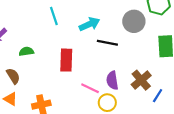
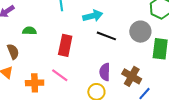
gray circle: (134, 21) -> (140, 32), moved
brown cross: (141, 80) -> (132, 76), turned -30
pink line: (90, 88) -> (60, 75), moved

